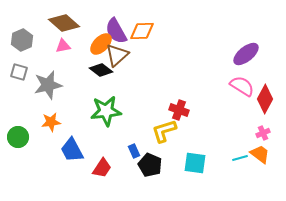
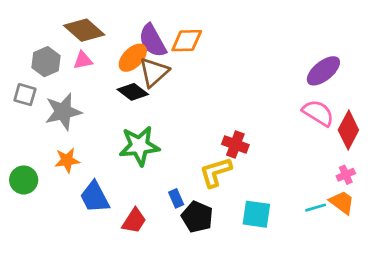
gray hexagon: (22, 40) -> (46, 62), moved

